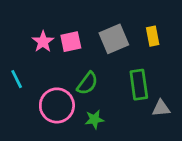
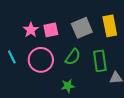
yellow rectangle: (153, 36) -> (110, 26), size x1.5
green semicircle: (87, 83) -> (73, 57), moved
pink circle: (57, 105) -> (41, 60), moved

